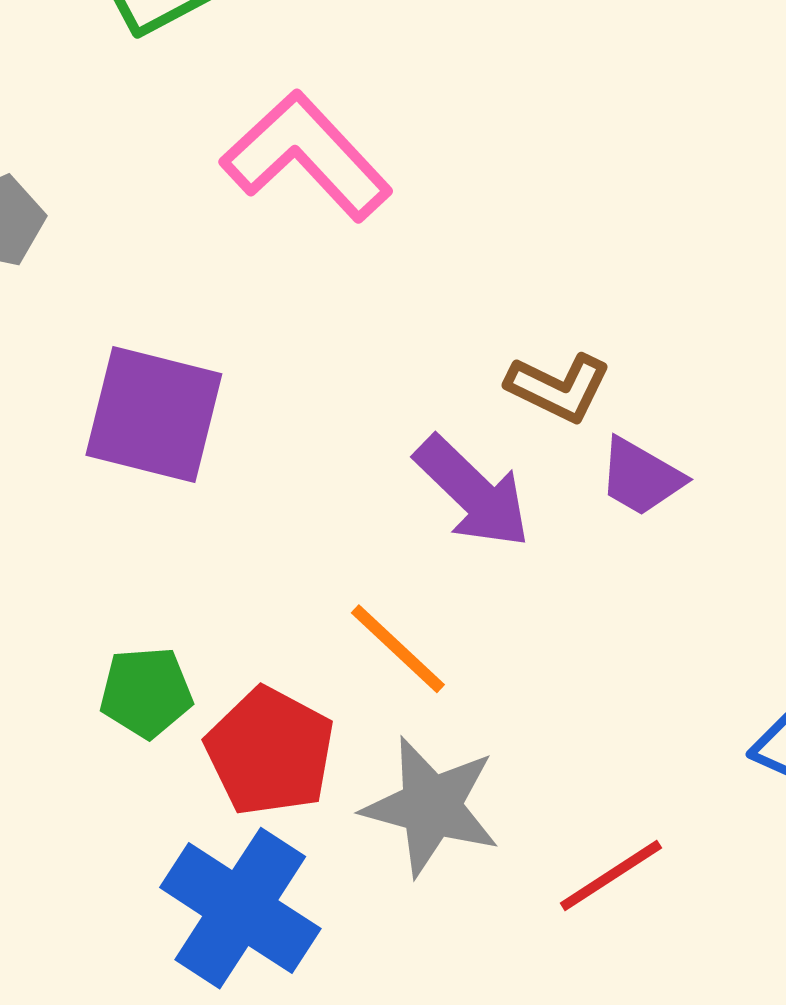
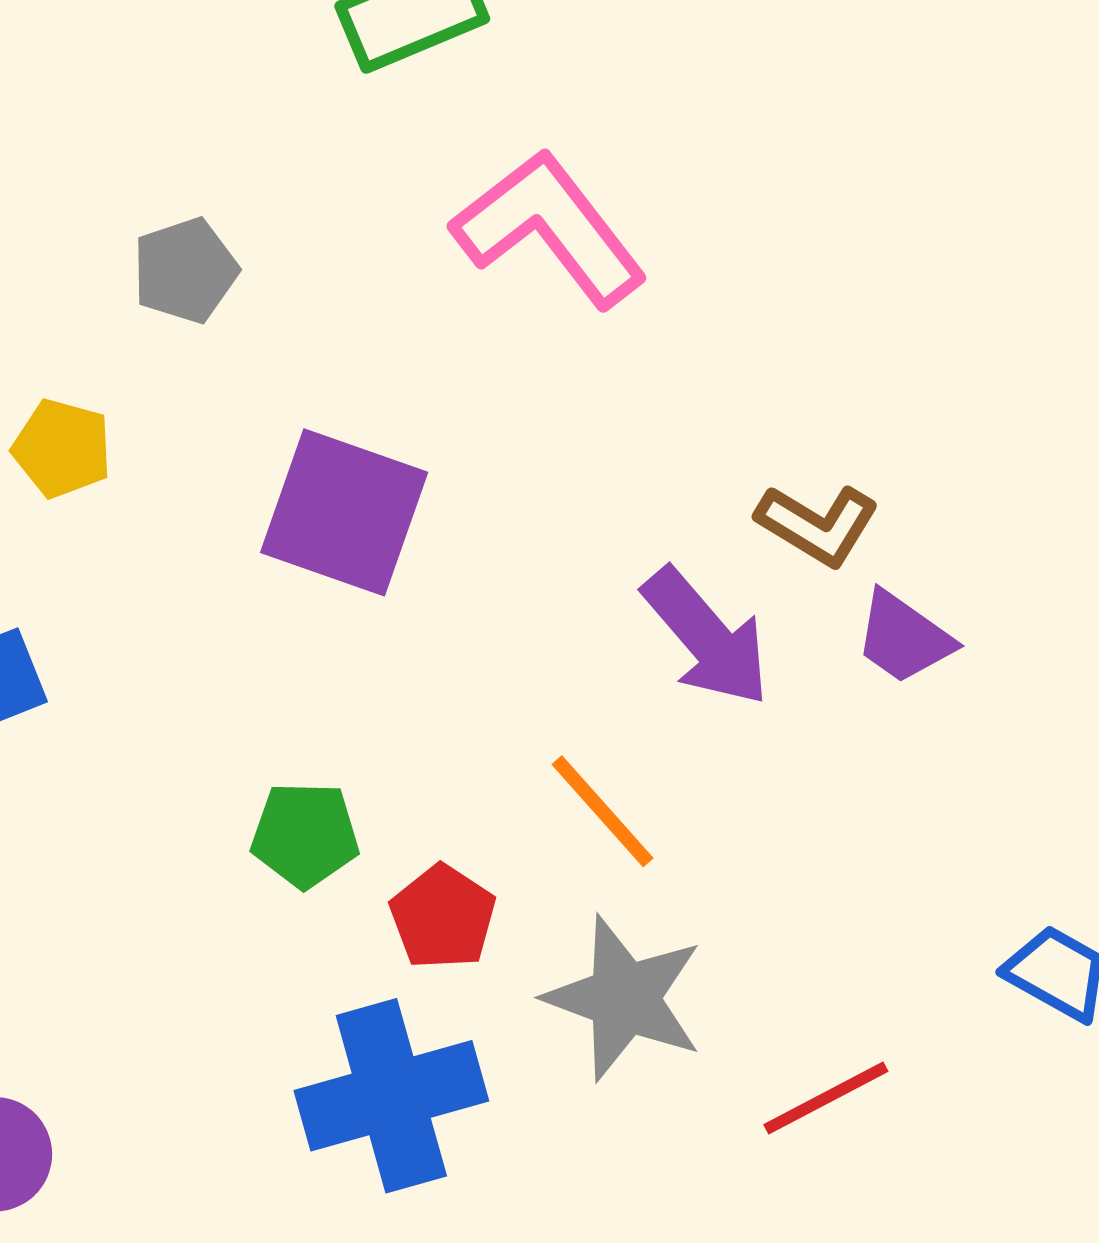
red pentagon: (270, 752) -> (443, 917), size x0.7
blue cross: (240, 908) -> (391, 1096), turned 36

